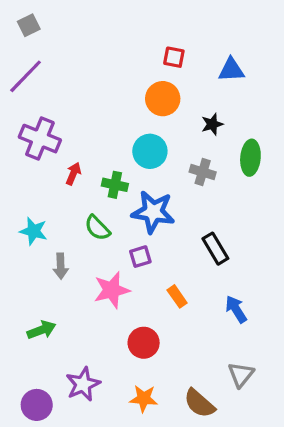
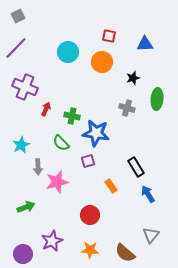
cyan circle: (150, 151) -> (68, 52), moved
cyan star: (34, 231) -> (21, 145), turned 30
black rectangle: (215, 249) -> (136, 167), moved
pink star: (112, 290) -> (57, 182), moved

